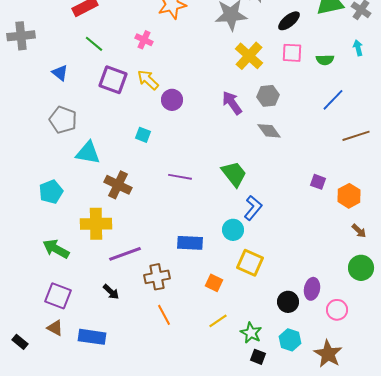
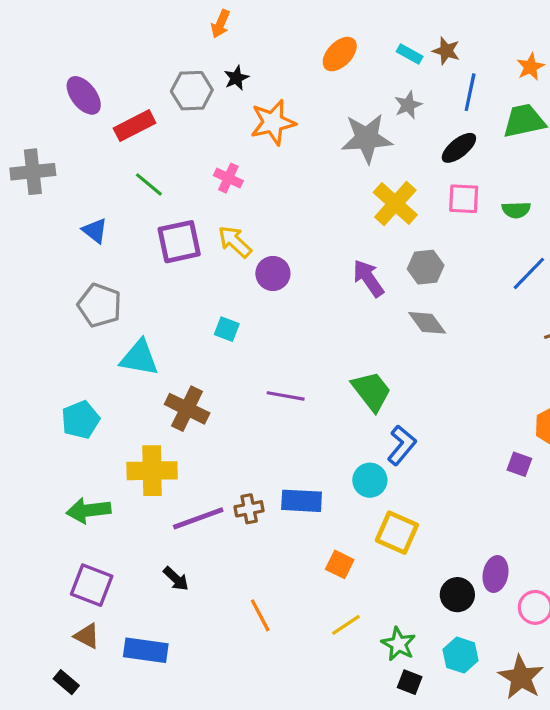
purple square: (113, 80) -> (179, 242), turned -32
purple square: (318, 182) -> (519, 464), moved
green arrow: (56, 249) -> (88, 510), turned -36
brown cross: (157, 277) -> (249, 509), moved, size x0.7
black rectangle: (20, 342) -> (66, 682), moved

